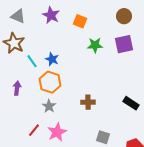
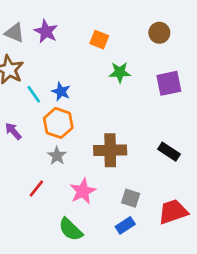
purple star: (51, 15) -> (46, 31), moved
purple square: (124, 44) -> (169, 83), moved
purple arrow: (17, 88) -> (13, 131), turned -48
brown cross: (88, 102) -> (110, 150), size x1.6
pink star: (57, 132) -> (83, 191), moved

